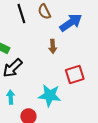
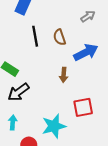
cyan star: (50, 95) -> (54, 126), turned -30

